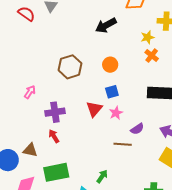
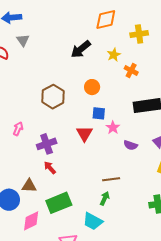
yellow star: (147, 37) -> (114, 55), moved
blue square: (112, 92) -> (99, 113), turned 32
pink star: (116, 113) -> (113, 128), moved
purple semicircle: (137, 129) -> (131, 145), turned 64
brown line: (123, 144) -> (111, 179), moved

